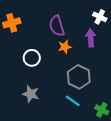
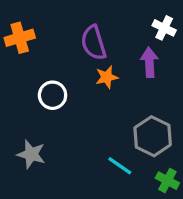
gray hexagon: (79, 77) -> (153, 136), moved
gray star: (31, 94) -> (31, 154), moved

